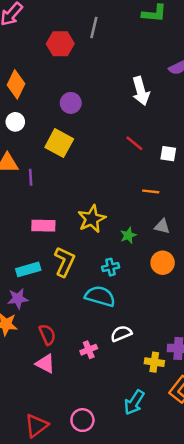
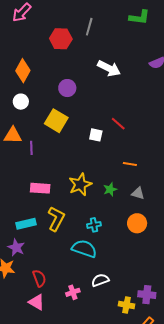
white arrow: (141, 91) -> (109, 68), moved, turned -50
white square: (168, 154) -> (96, 135), moved
green star: (128, 235) -> (110, 189), moved
purple star: (18, 299) -> (16, 247), turned 30

